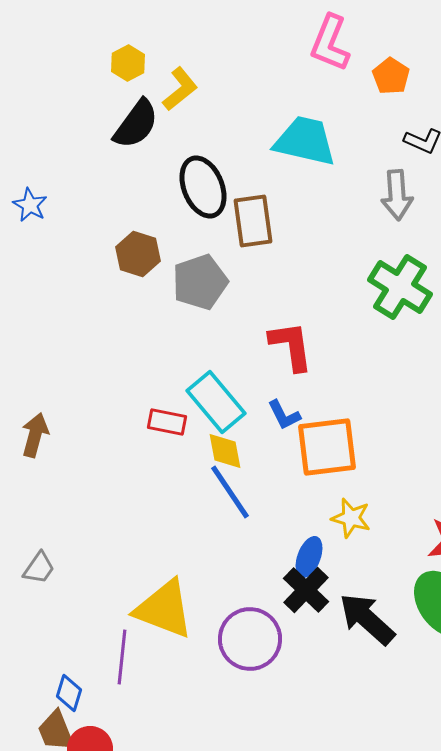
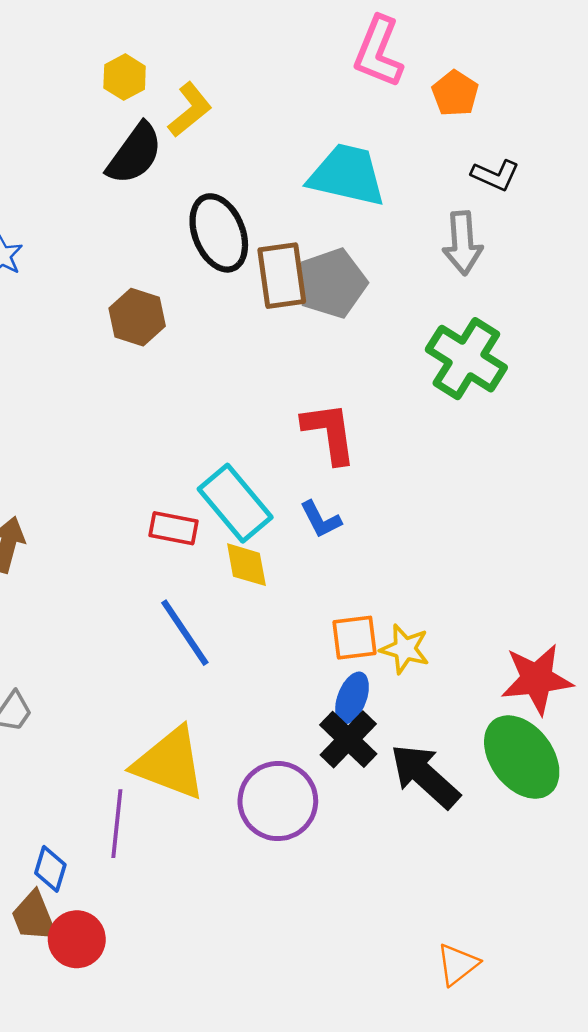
gray pentagon: (200, 282) -> (332, 283), moved
orange square: (327, 447) -> (355, 638), moved, size x0.6
blue line: (230, 492) -> (185, 633), moved

